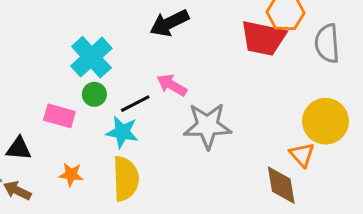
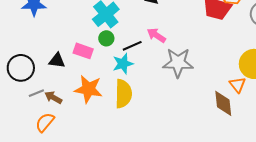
cyan star: (122, 132) -> (123, 64), turned -30
black triangle: (19, 149) -> (57, 61), moved
orange star: (71, 175) -> (88, 89), size x1.8

